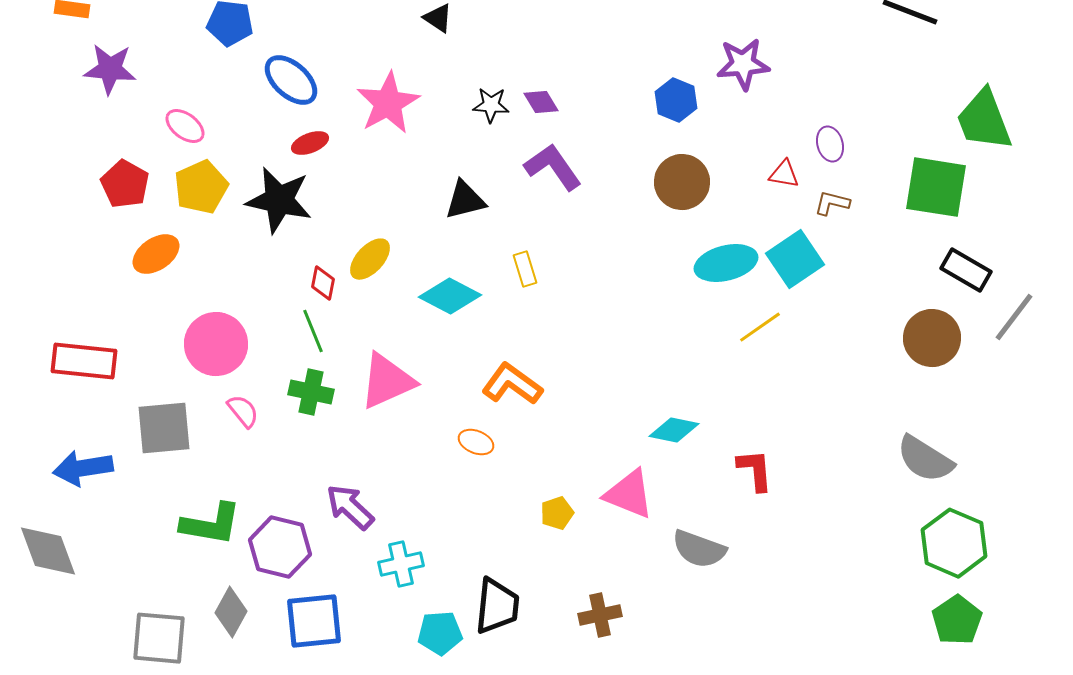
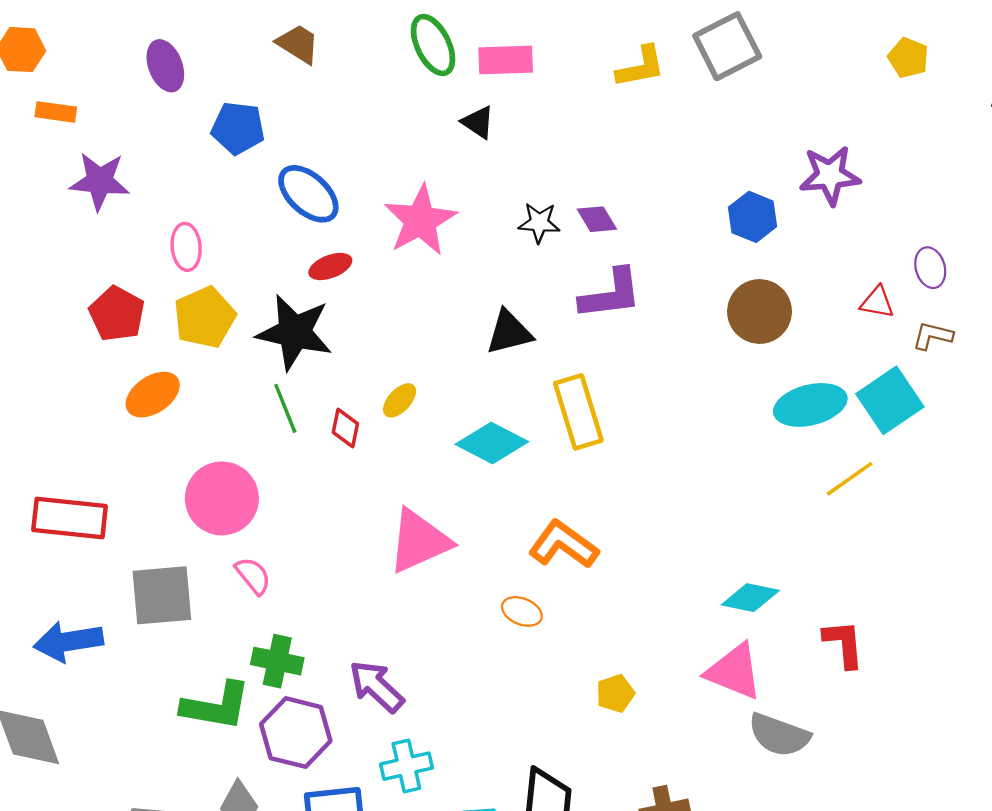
pink ellipse: (185, 126) -> (186, 247), turned 48
purple L-shape: (553, 167) -> (611, 294), turned 118
yellow ellipse: (370, 259) -> (400, 400), size x0.7
yellow rectangle: (525, 269) -> (578, 412), size x1.8
green line: (313, 331) -> (285, 408), moved
green cross: (311, 392) -> (277, 661), moved
pink triangle: (629, 494) -> (734, 671), moved
cyan cross: (401, 564) -> (406, 766), moved

